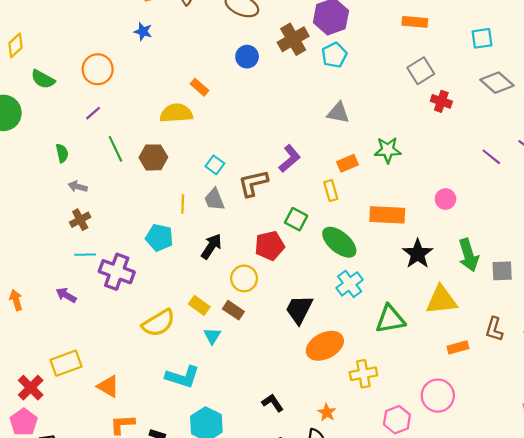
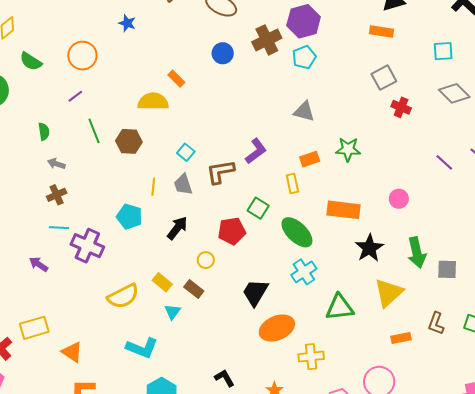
yellow circle: (244, 278) -> (206, 260), size x0.7
yellow triangle: (441, 300) -> (389, 293), turned -40

